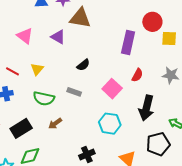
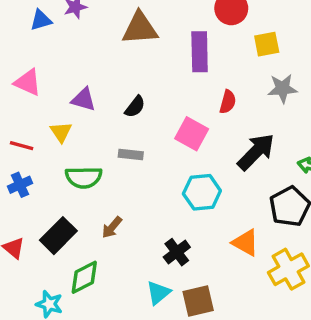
brown triangle: (80, 18) -> (140, 28), moved
purple triangle: (58, 37) -> (84, 99), moved
yellow square: (169, 39) -> (267, 44), moved
black arrow: (147, 108) -> (256, 152), turned -135
brown arrow: (55, 123) -> (112, 227), moved

